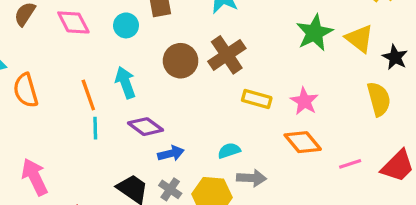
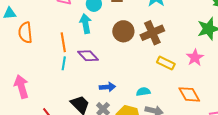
cyan arrow: (125, 83) -> (86, 24), moved
pink star: (304, 101) -> (195, 58), moved
purple diamond: (145, 127) -> (88, 56), moved

